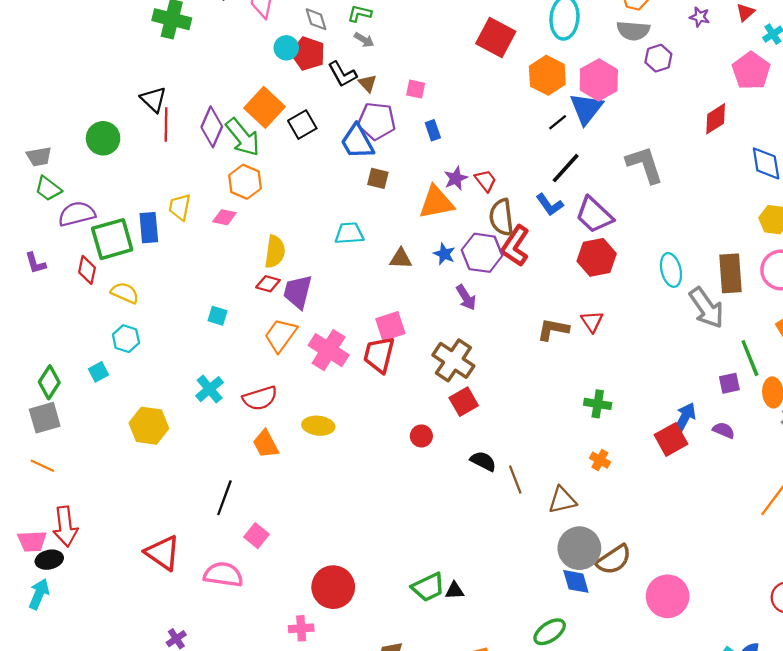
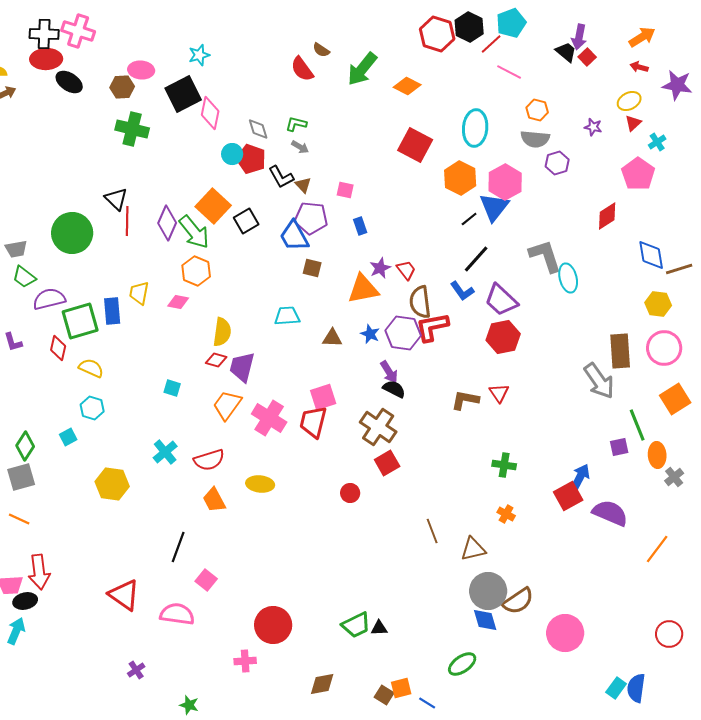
green circle: (103, 138) -> (72, 233), size x1.4
red L-shape: (515, 246) -> (432, 327), turned 45
cyan ellipse: (671, 270) -> (568, 278), moved
purple semicircle: (724, 430) -> (610, 513), moved, size x1.8
black semicircle: (483, 461) -> (394, 389), moved

